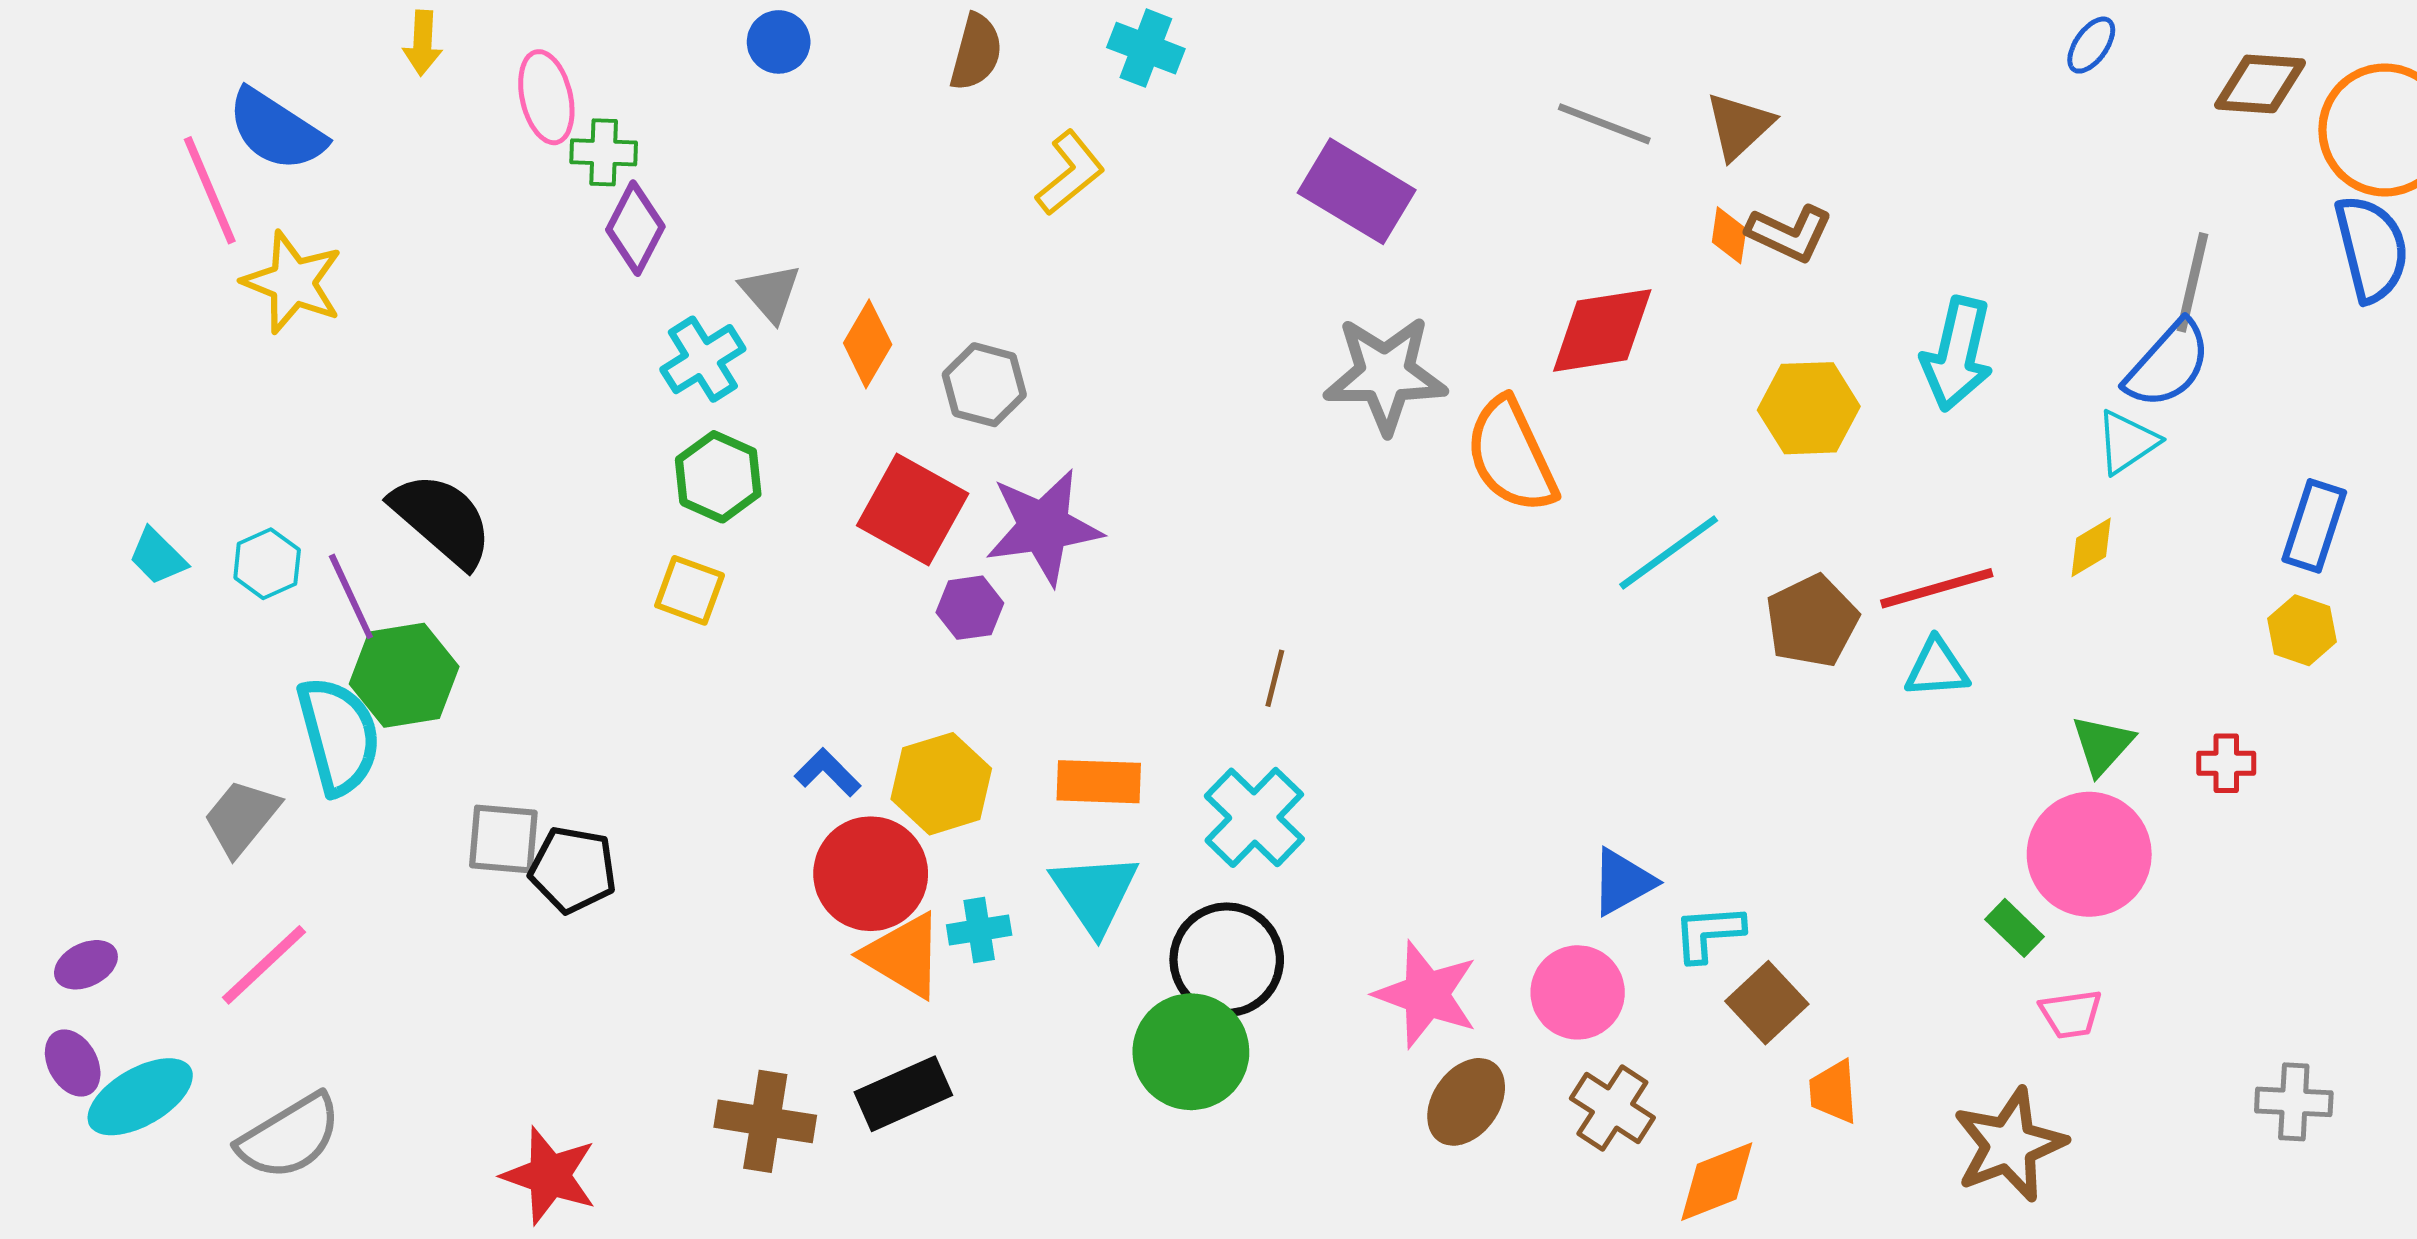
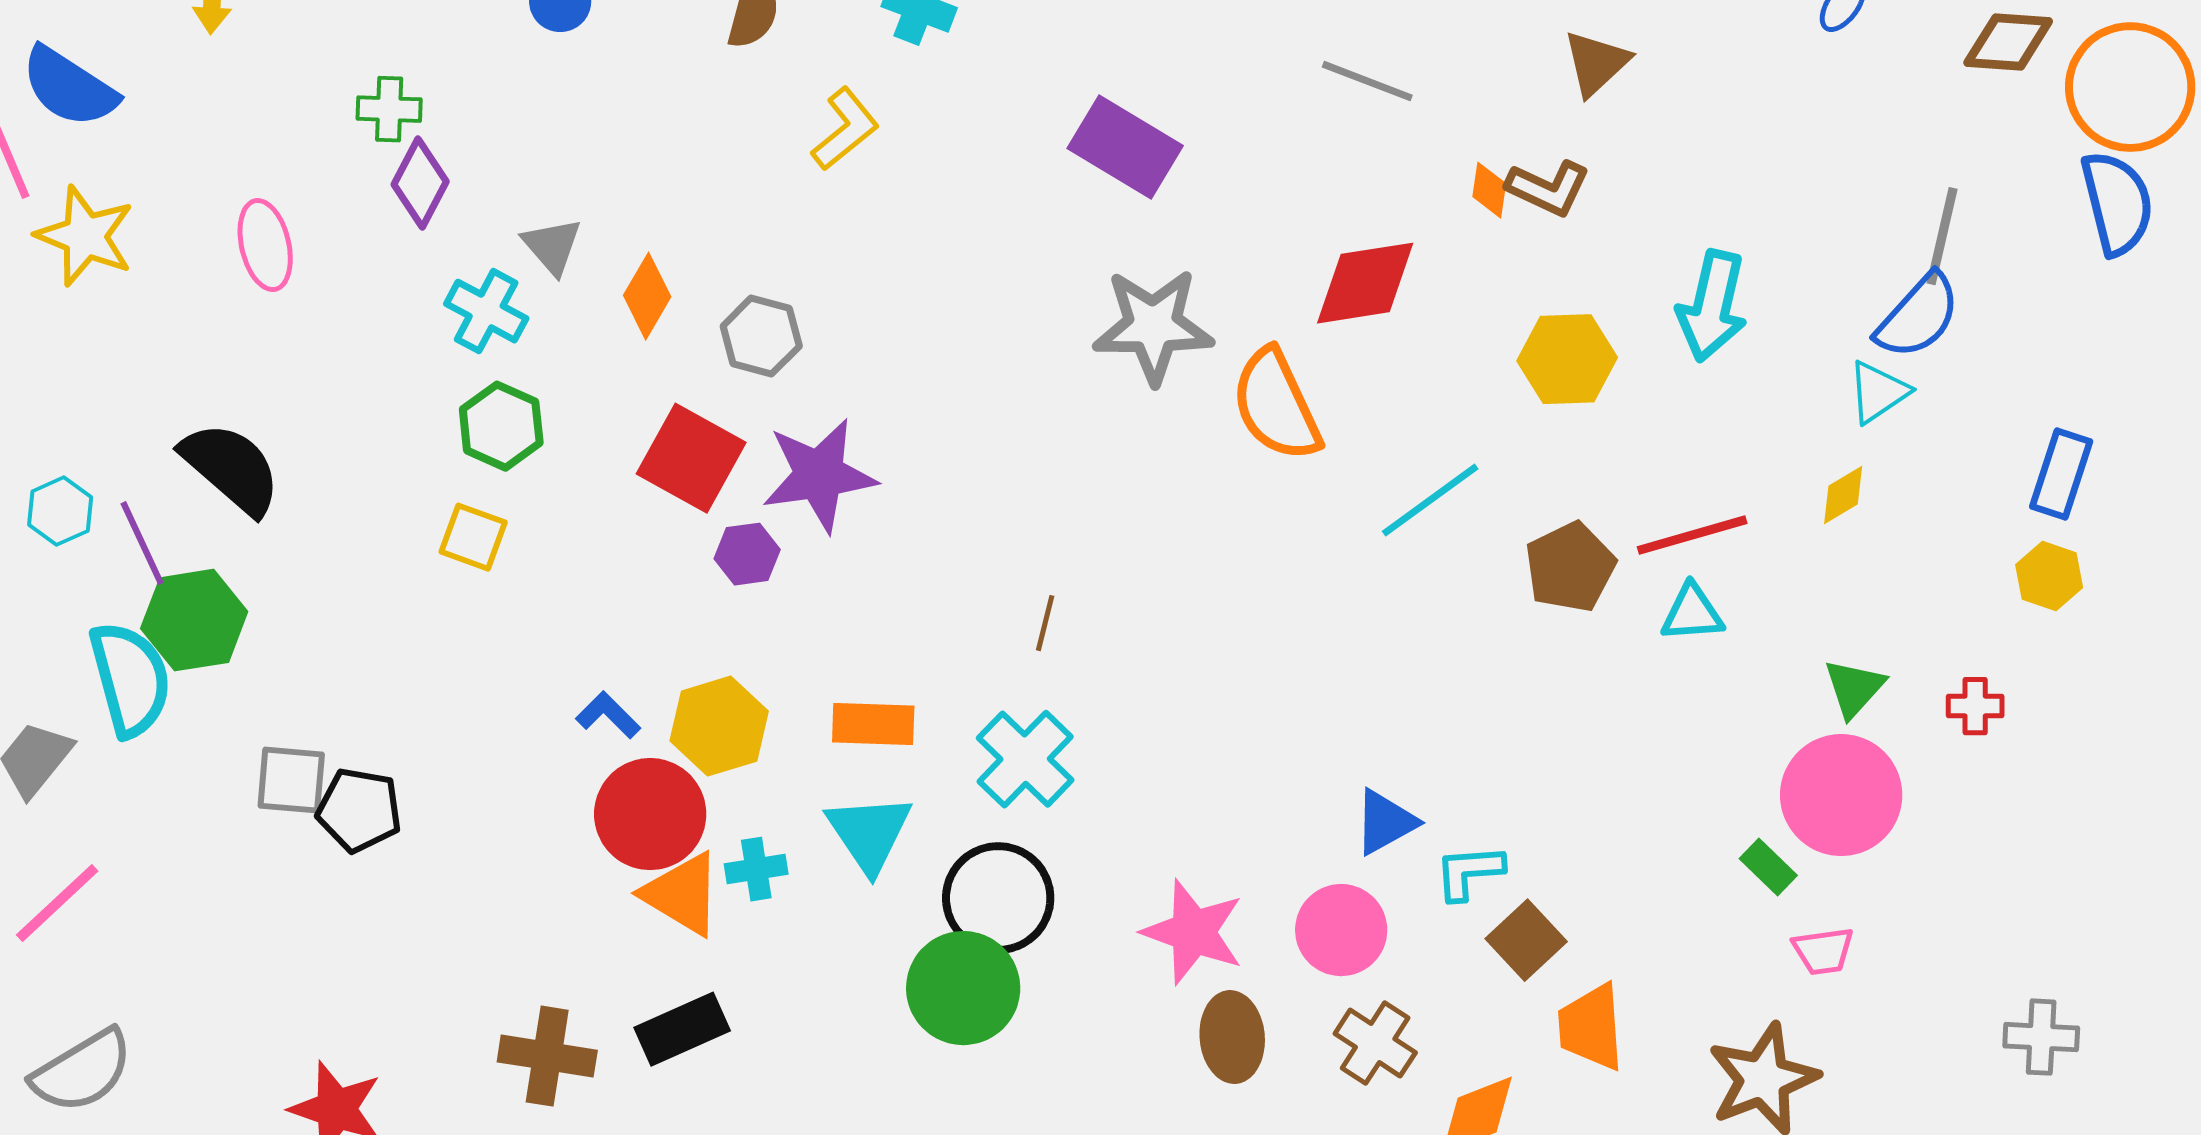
pink ellipse: (546, 97) -> (265, 245), moved
brown triangle: (1739, 126) -> (1596, 63), moved
cyan cross: (703, 359) -> (486, 311), turned -30
orange trapezoid: (1833, 1092) -> (1591, 1027), size x1.4
brown ellipse: (1466, 1102) -> (1232, 1037), turned -40

